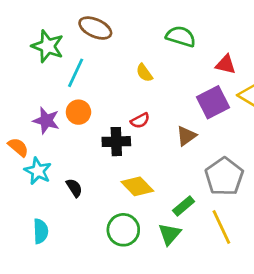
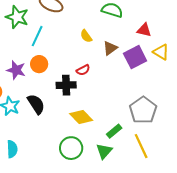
brown triangle: (186, 136) -> (110, 48), moved
black semicircle: (74, 188) -> (36, 104), moved, size x1.5

